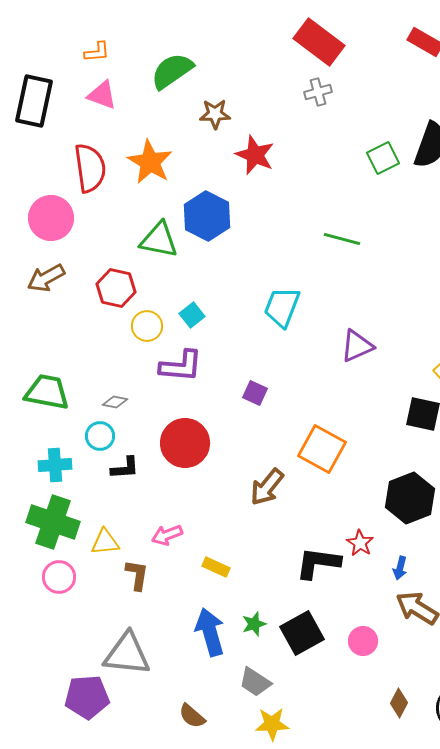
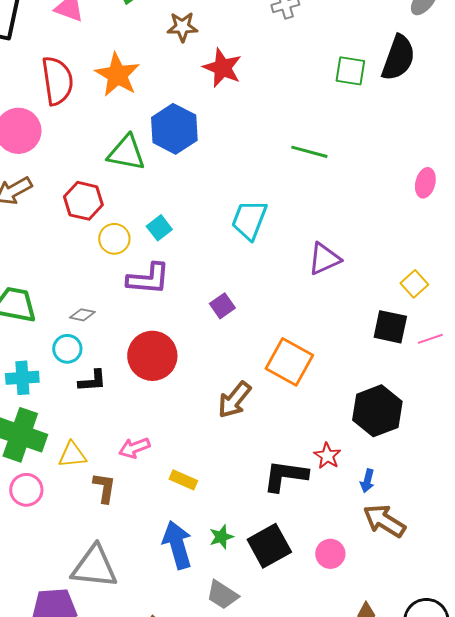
green square: (383, 158) -> (350, 71), turned 36
purple square: (255, 393) -> (222, 306), turned 30

